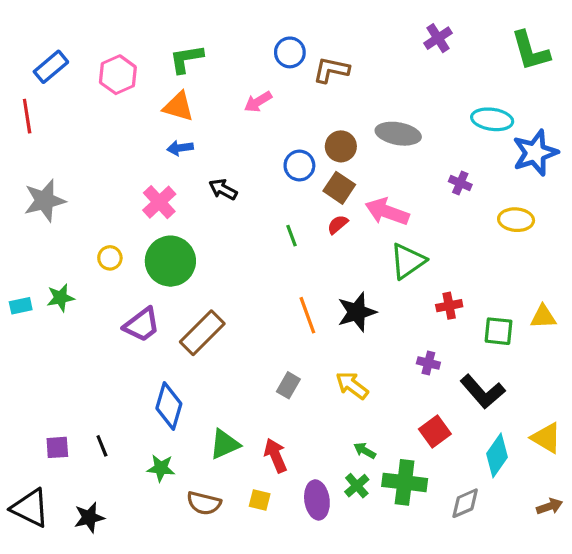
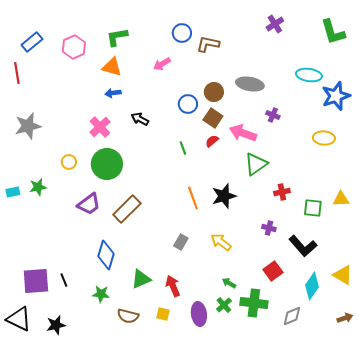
purple cross: (460, 183) -> (273, 115), moved
purple square: (57, 447) -> (36, 281), size x1.8

